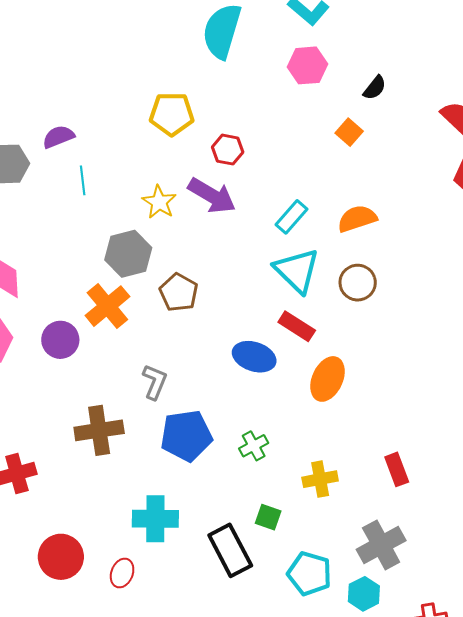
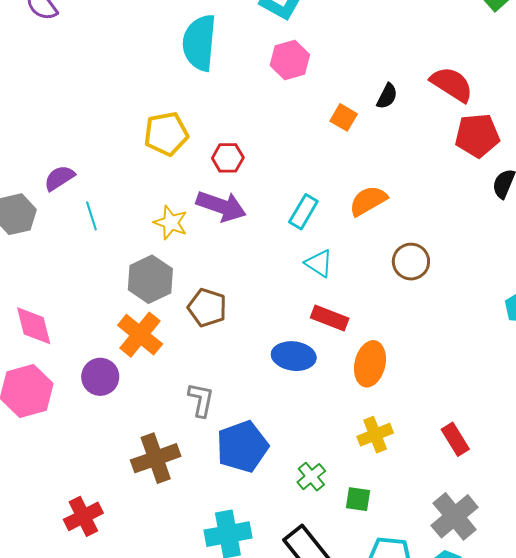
black semicircle: (375, 88) -> (387, 96), moved
cyan triangle: (297, 270) -> (319, 263), size x0.6
brown circle: (358, 283) -> (411, 262), moved
green cross: (254, 446) -> (311, 477), moved
yellow cross: (320, 479) -> (375, 435), moved
green square: (268, 517) -> (358, 499), moved

